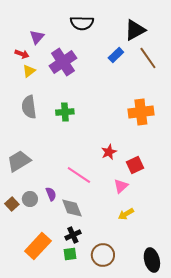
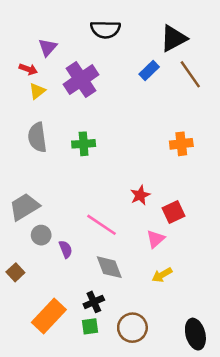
orange cross: (141, 112) -> (181, 144), size x0.7
gray circle: (30, 199) -> (41, 235), moved
brown square: (12, 204) -> (15, 272), moved
gray diamond: (72, 208) -> (109, 267), moved

